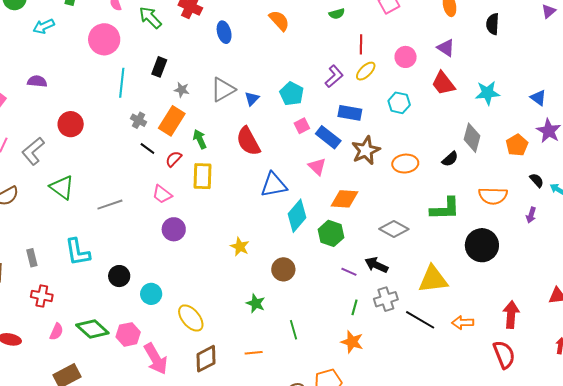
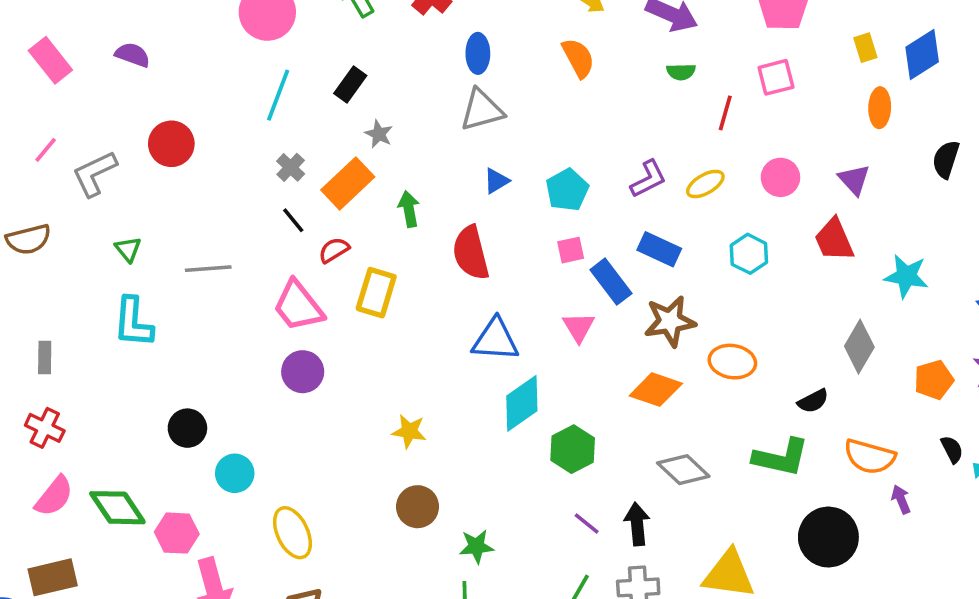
red line: (361, 44) -> (725, 113), moved
gray triangle: (223, 90) -> (482, 110), moved
green arrow: (200, 139) -> (409, 209), moved
black semicircle: (450, 159) -> (813, 401), moved
green triangle: (62, 187) -> (128, 249), size x0.6
pink trapezoid: (162, 194) -> (298, 306), size x1.5
orange diamond: (345, 199) -> (656, 390), moved
gray line: (110, 205) -> (208, 269), moved
purple arrow: (531, 215) -> (901, 499), moved, turned 126
yellow star: (240, 247) -> (409, 431), turned -30
cyan L-shape: (78, 252) -> (133, 322), moved
black arrow: (376, 265) -> (637, 524), turned 45
brown circle: (283, 269) -> (418, 507), moved
green star: (256, 303) -> (476, 546), moved, turned 30
pink semicircle: (56, 332) -> (54, 496), size x1.4

